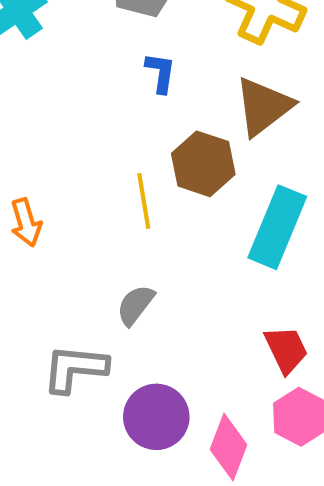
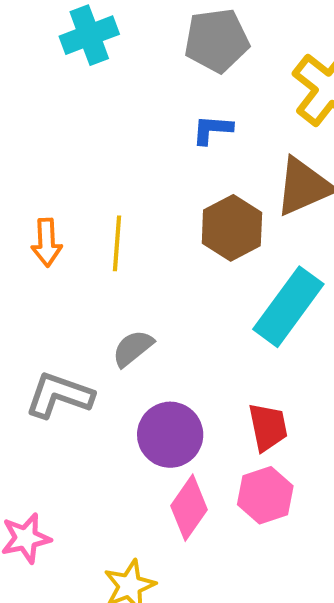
blue L-shape: (161, 73) -> (212, 130), turned -108
yellow line: (144, 201) -> (117, 243), moved
purple circle: (156, 417) -> (170, 435), moved

